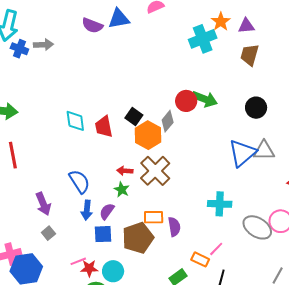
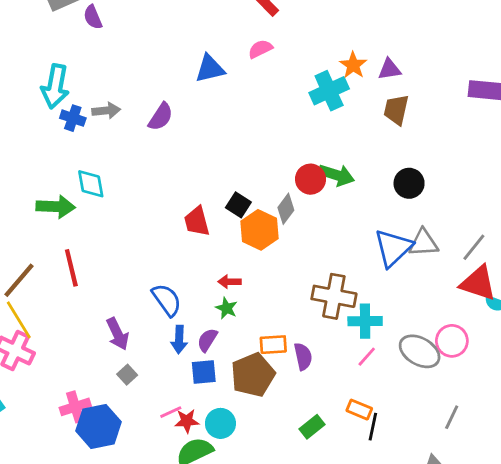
purple semicircle: (92, 25) -> (161, 117), moved, turned -75
cyan diamond: (75, 121) -> (91, 184), moved
brown cross: (155, 171) -> (334, 296), moved, turned -32
pink line: (216, 249) -> (367, 357), moved
orange rectangle: (200, 259) -> (359, 410), moved

